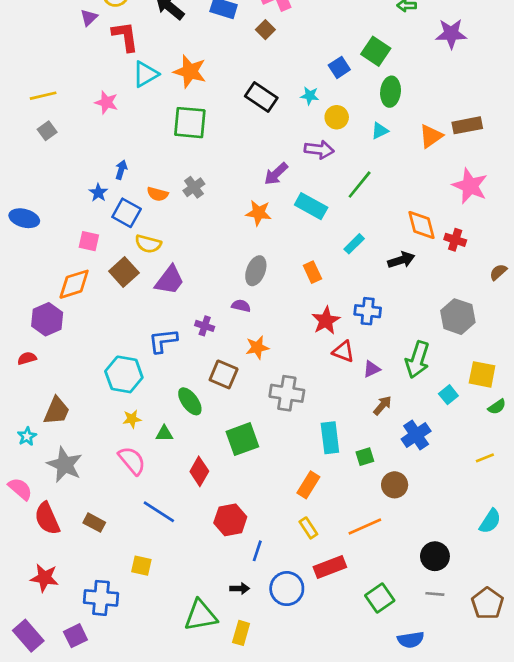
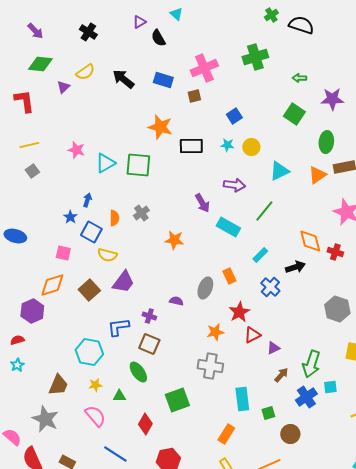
brown square: (265, 30) -> (194, 96), turned 32
red L-shape: (125, 36) -> (24, 101), moved
green square: (376, 51) -> (294, 114), moved
blue square: (339, 67) -> (234, 116), moved
orange star: (190, 71) -> (160, 127), moved
cyan triangle: (145, 74) -> (105, 163), moved
green ellipse: (391, 92) -> (326, 142), moved
black rectangle: (261, 97) -> (191, 146), turned -35
yellow circle: (337, 117) -> (251, 147), moved
cyan triangle: (380, 131) -> (279, 171), size x1.5
purple arrow: (276, 174) -> (202, 203), turned -78
orange semicircle: (158, 194) -> (114, 218), turned -105
orange star: (259, 213) -> (174, 240), moved
gray ellipse: (256, 271) -> (205, 288), moved
brown square: (124, 272) -> (89, 290), moved
blue cross: (368, 311) -> (270, 287), moved, turned 36
orange star: (257, 347) -> (215, 332), moved
red triangle: (343, 352) -> (252, 335), turned -48
green arrow: (417, 360) -> (311, 364), moved
brown square: (224, 374) -> (149, 344), moved
cyan square: (448, 395) -> (330, 387), moved, turned 32
brown trapezoid: (57, 411) -> (58, 385), moved
cyan star: (27, 436) -> (17, 365), moved

